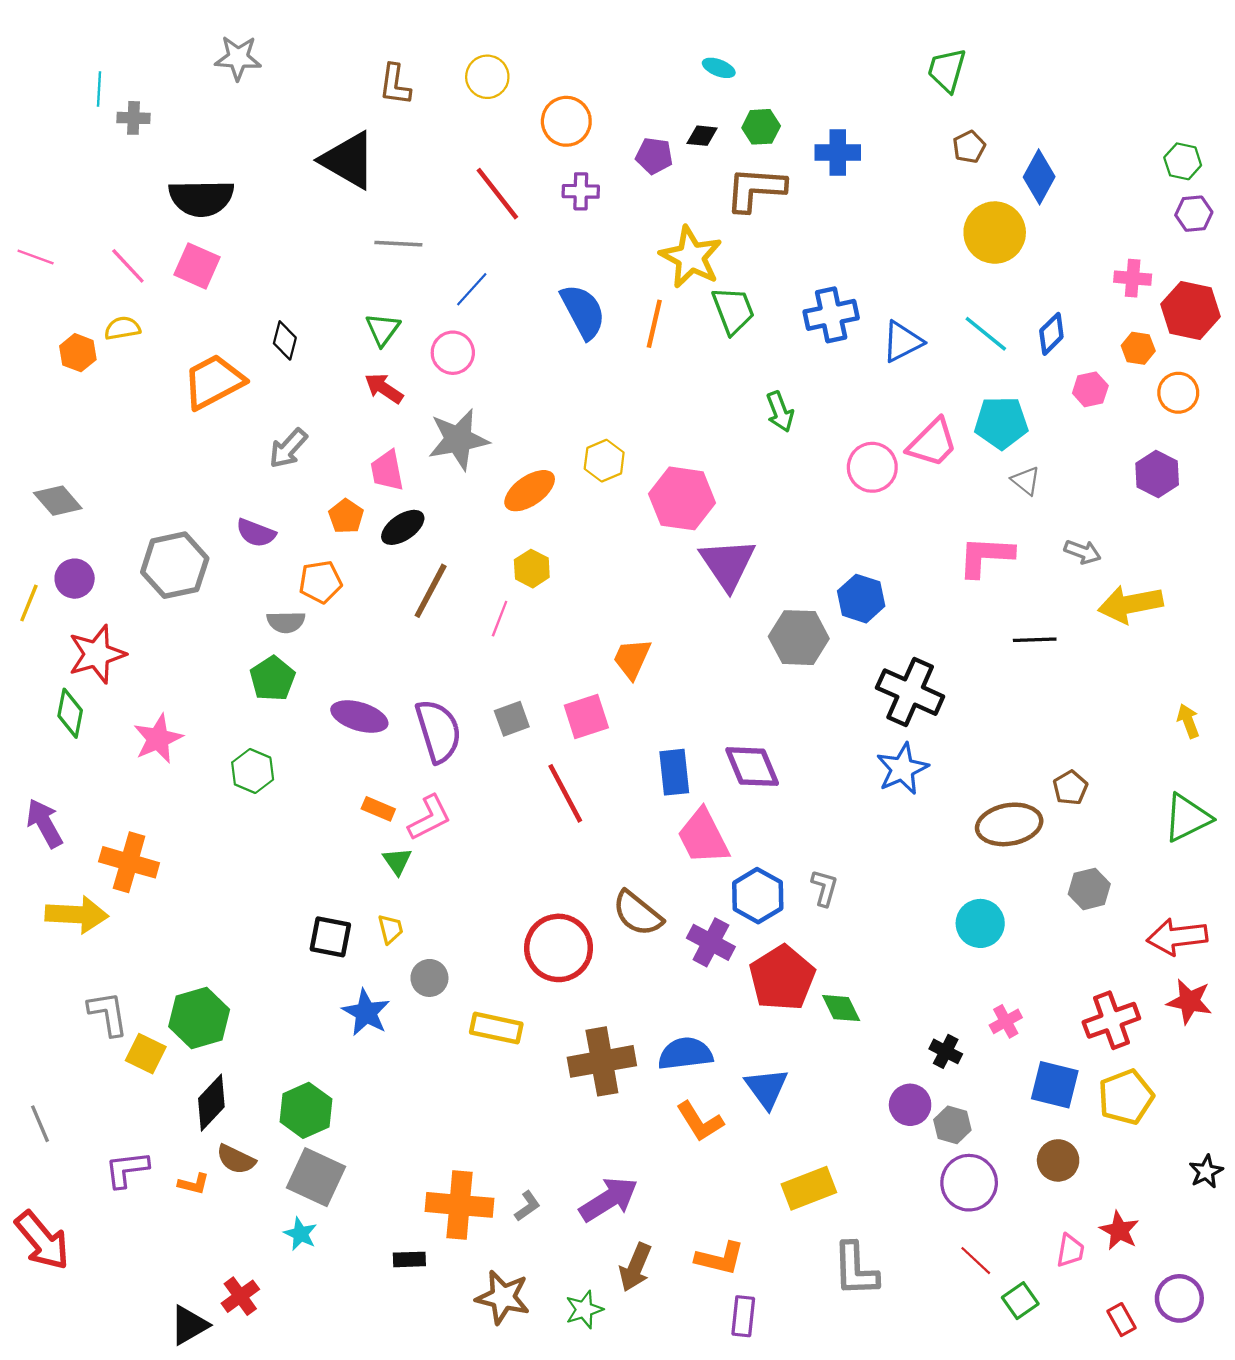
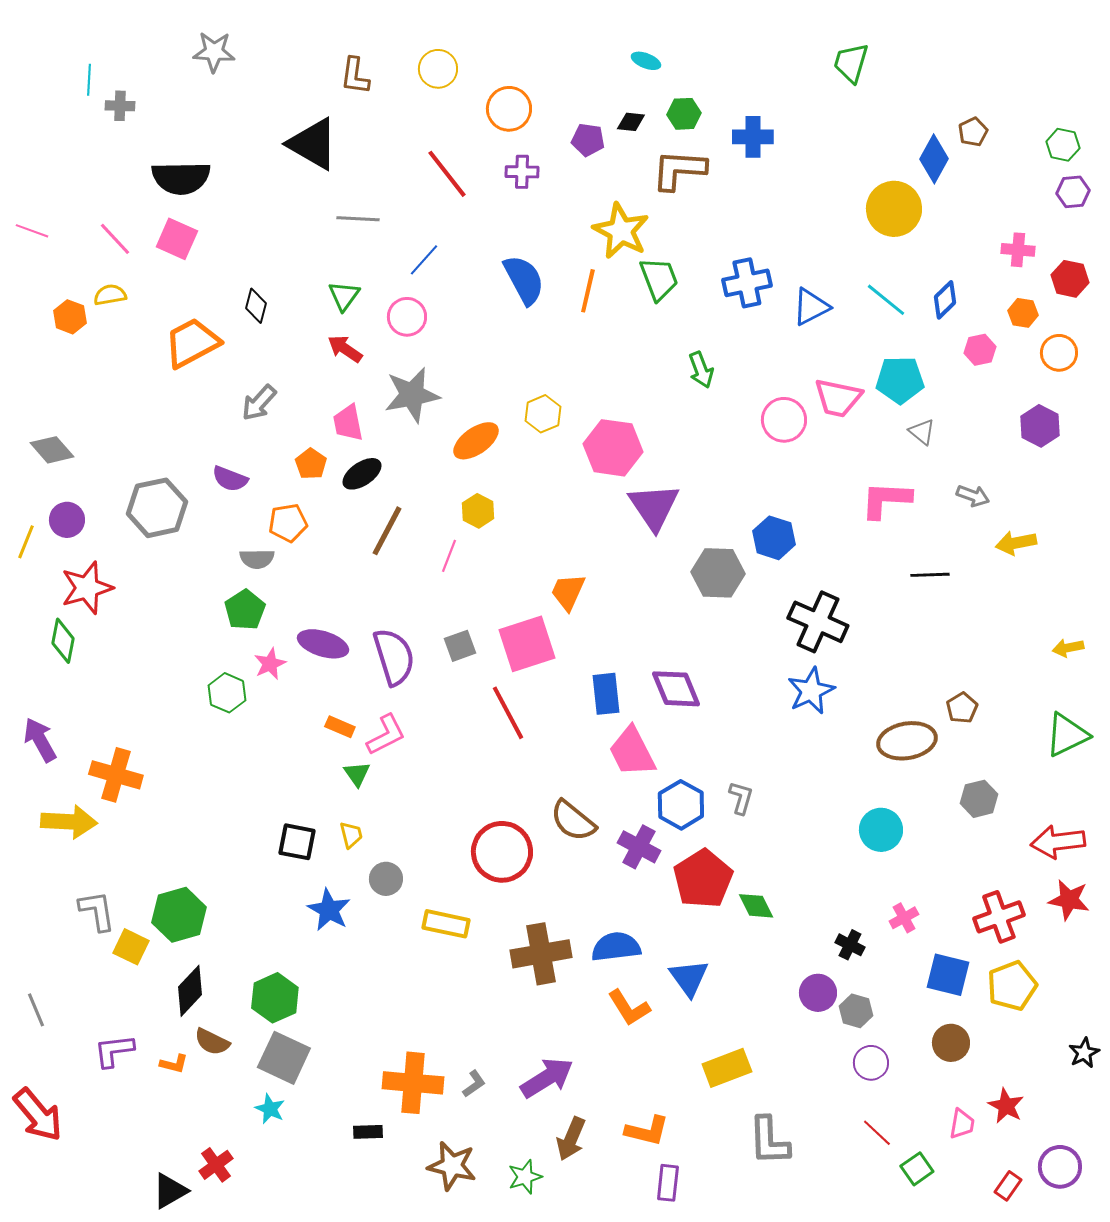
brown pentagon: (969, 147) -> (973, 132), moved
red hexagon: (1190, 310) -> (1070, 279), size x0.7
pink trapezoid: (932, 443) -> (838, 398), turned 57
yellow arrow: (1130, 604) -> (1016, 543), size x0.7
pink square: (586, 717) -> (527, 644), size x1.4
yellow arrow: (1188, 721) -> (1068, 648), turned -80
pink star: (158, 739) -> (270, 664), moved, size x0.7
purple circle: (969, 1183) -> (871, 1063), size x0.7
red rectangle: (1121, 1320) -> (1008, 1186), turned 64

